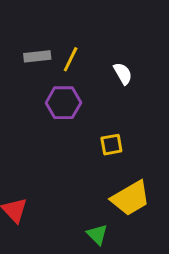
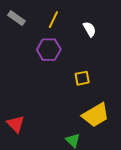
gray rectangle: (37, 56) -> (16, 18), moved, turned 42

